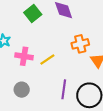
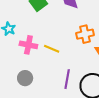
yellow line: (47, 59) -> (52, 49), turned 56

